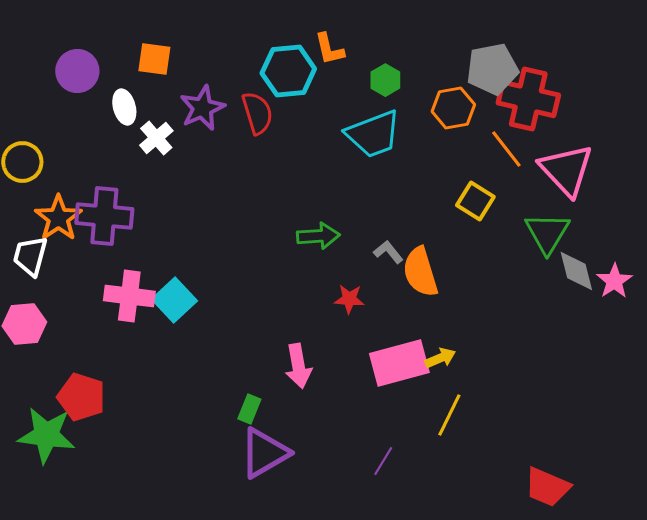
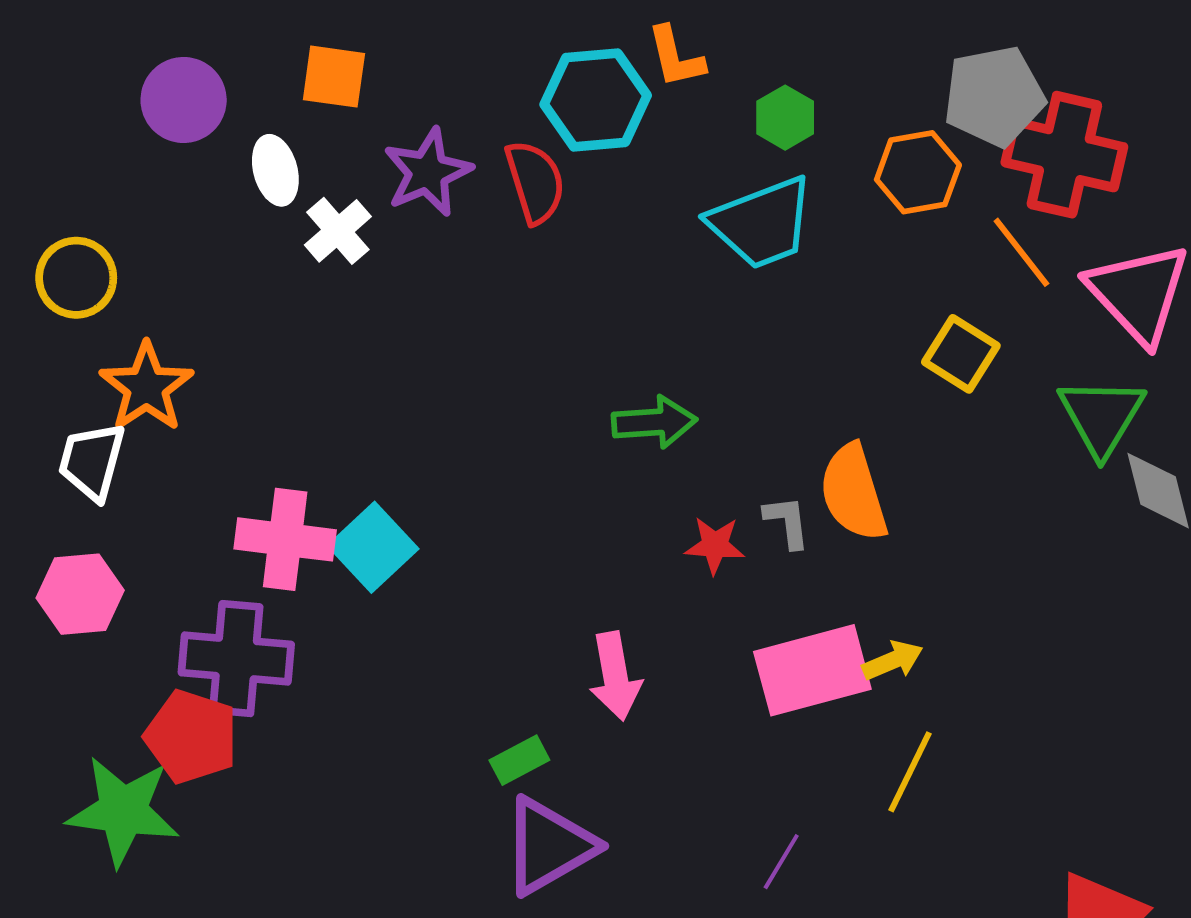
purple cross: (104, 216) -> (236, 659), moved
gray L-shape: (388, 252) -> (787, 522), moved, turned 32
green rectangle: (249, 409) -> (519, 760), turned 40

